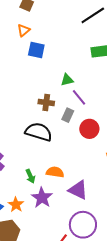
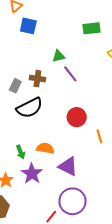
gray rectangle: (68, 115) -> (15, 86), moved
red circle: (89, 129) -> (77, 117), moved
black semicircle: (39, 132) -> (29, 108), turned 136

